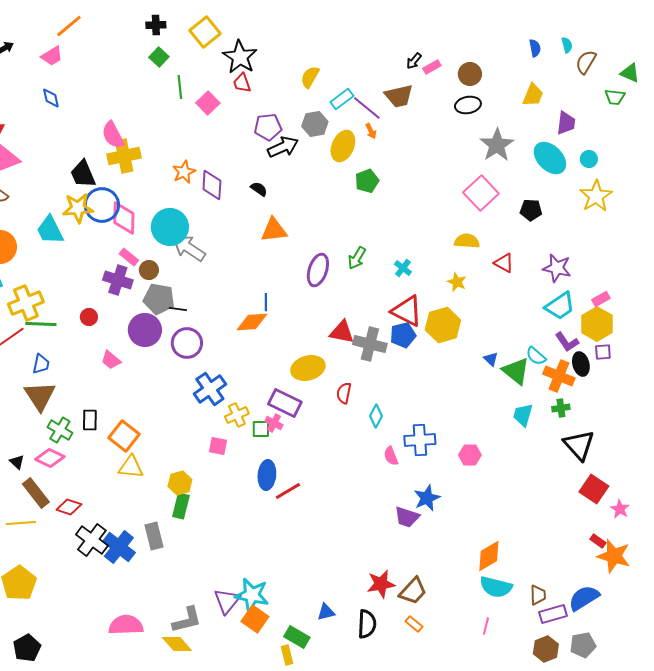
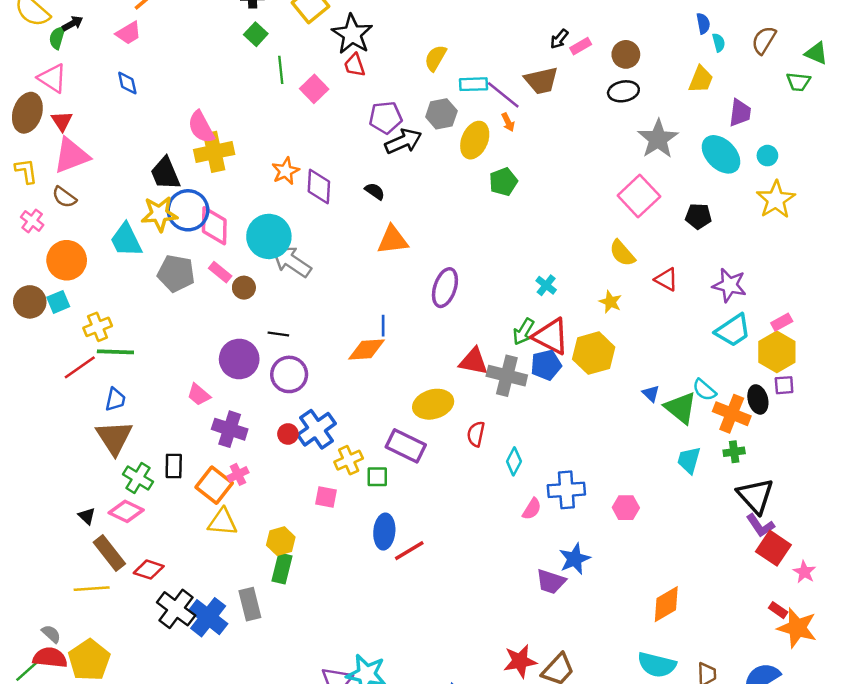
cyan semicircle: (567, 45) -> (719, 43), moved
cyan rectangle: (342, 99) -> (474, 84), turned 35
yellow semicircle: (467, 241) -> (622, 253), turned -135
green arrow: (357, 258) -> (524, 332), moved
purple cross: (118, 280) -> (230, 429), moved
gray pentagon: (159, 299) -> (176, 273), moved
yellow cross: (26, 303) -> (98, 327), size x0.7
red circle: (89, 317) -> (288, 434), moved
purple L-shape: (567, 342) -> (760, 526), moved
pink cross: (274, 423) -> (238, 474), moved, turned 36
pink semicircle: (391, 456) -> (532, 509), turned -126
orange diamond: (489, 556) -> (666, 604), moved

